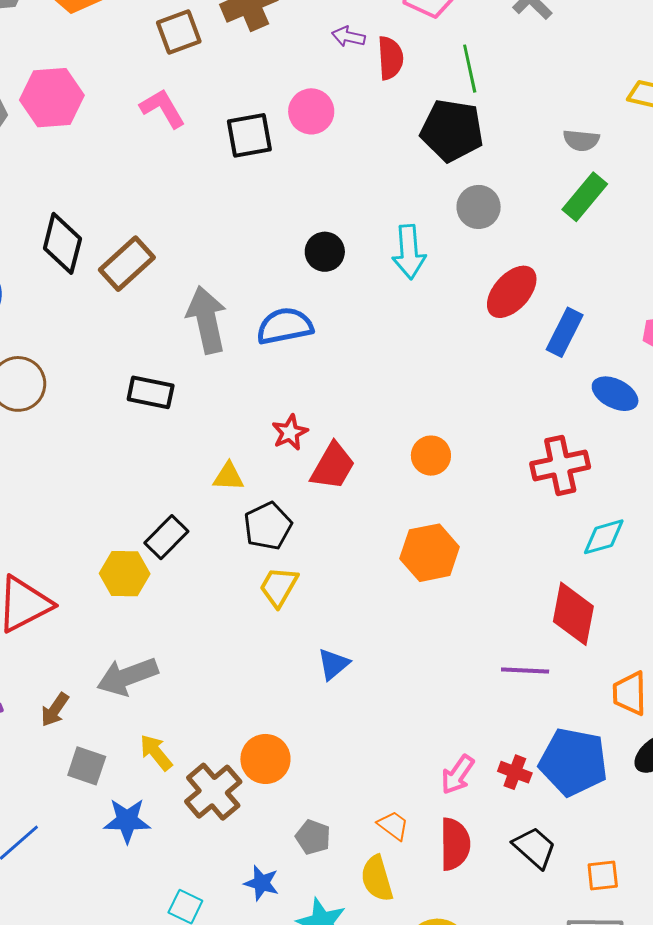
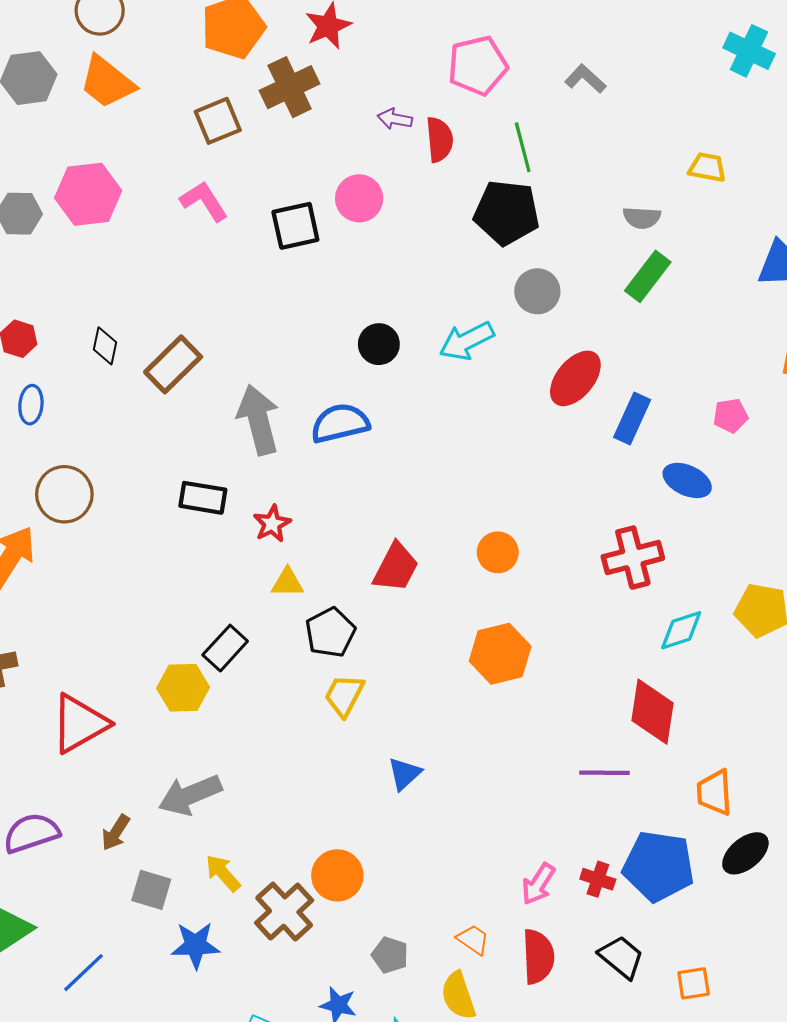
black diamond: (62, 243) -> (105, 346), size x0.6
cyan arrow: (409, 252) -> (467, 341), turned 70
red star: (290, 432) -> (272, 524), moved

